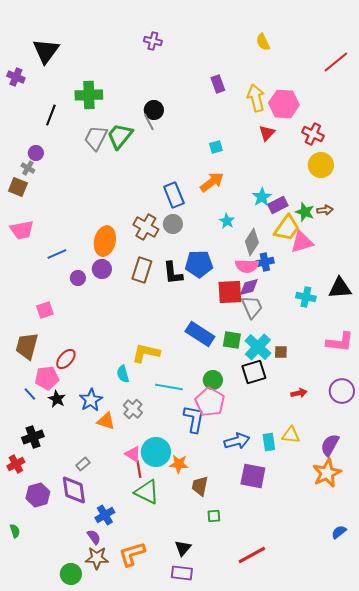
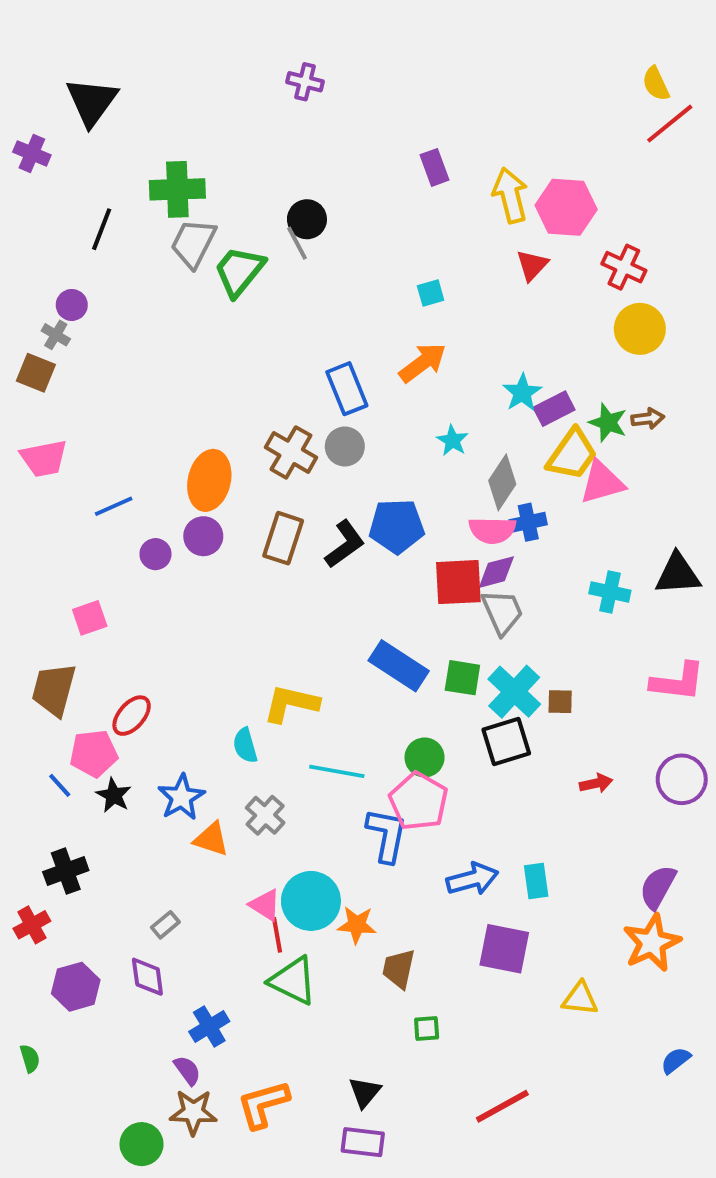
yellow semicircle: (263, 42) -> (656, 84), moved
gray trapezoid: (96, 138) -> (193, 243), moved
black L-shape: (173, 273) -> (345, 544), turned -120
yellow triangle: (291, 435) -> (580, 999), moved
purple diamond: (74, 490) -> (147, 977), size x0.7

